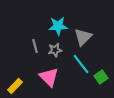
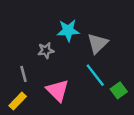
gray line: (35, 46) -> (24, 74), moved
gray star: (55, 50) -> (46, 50), moved

